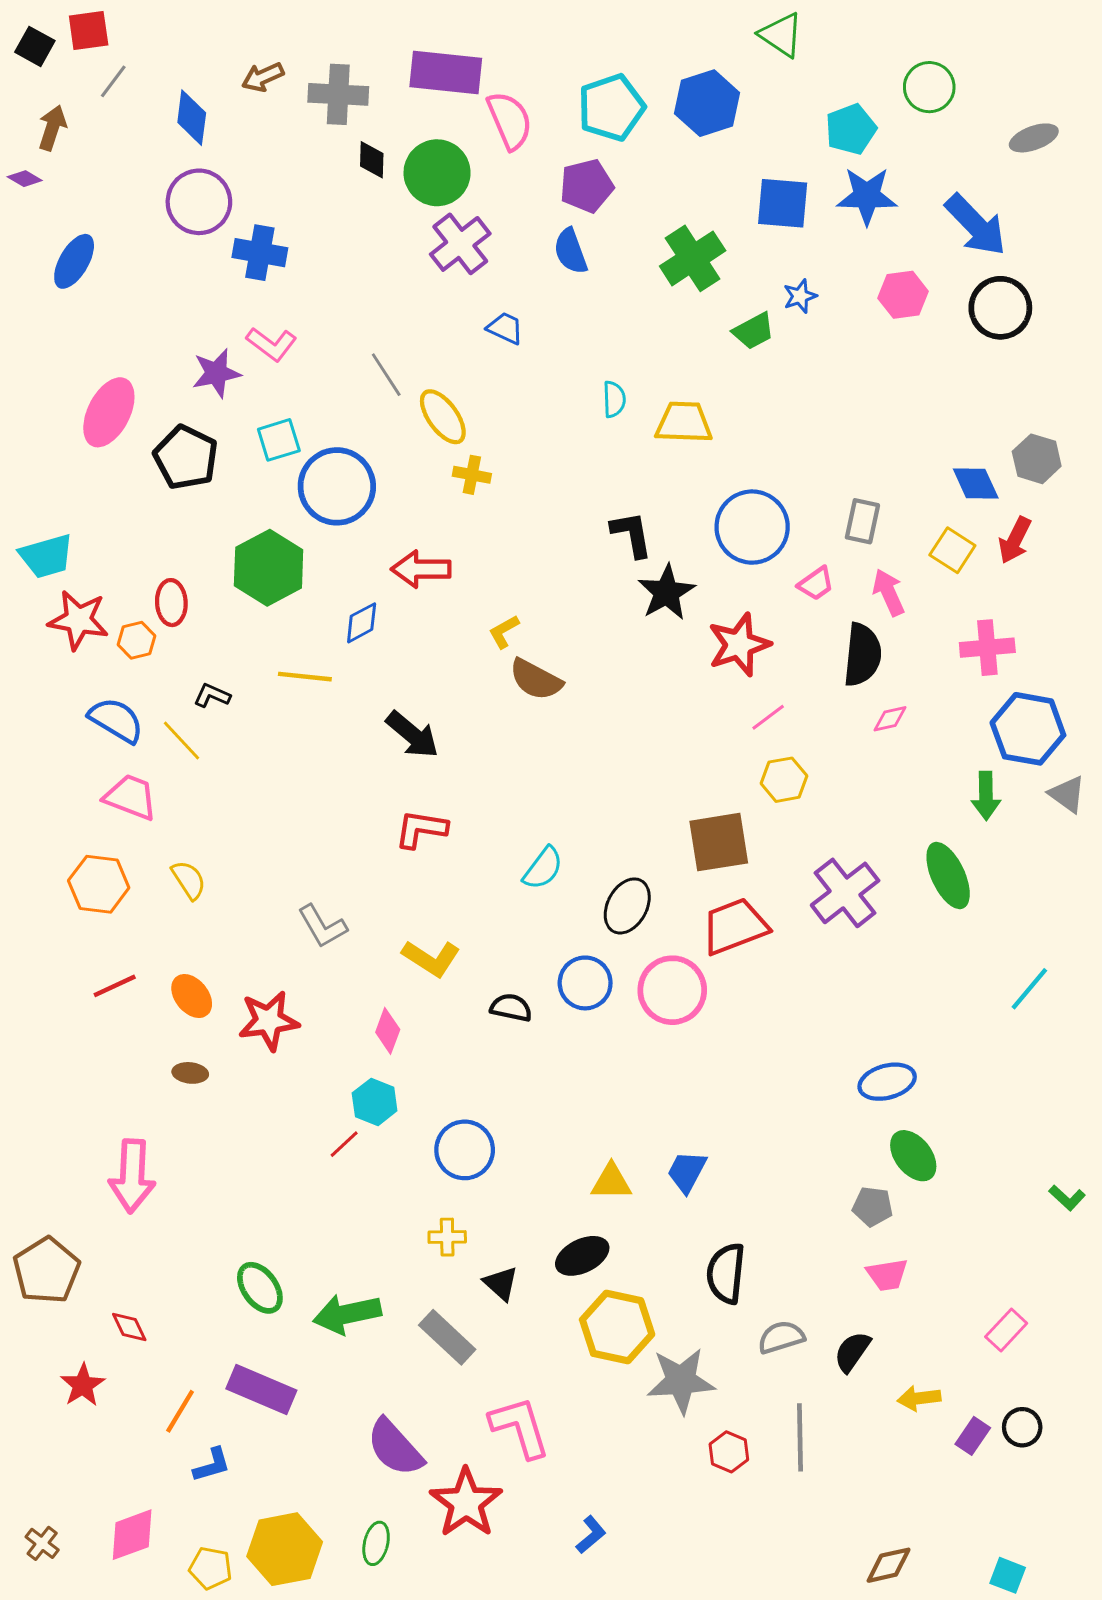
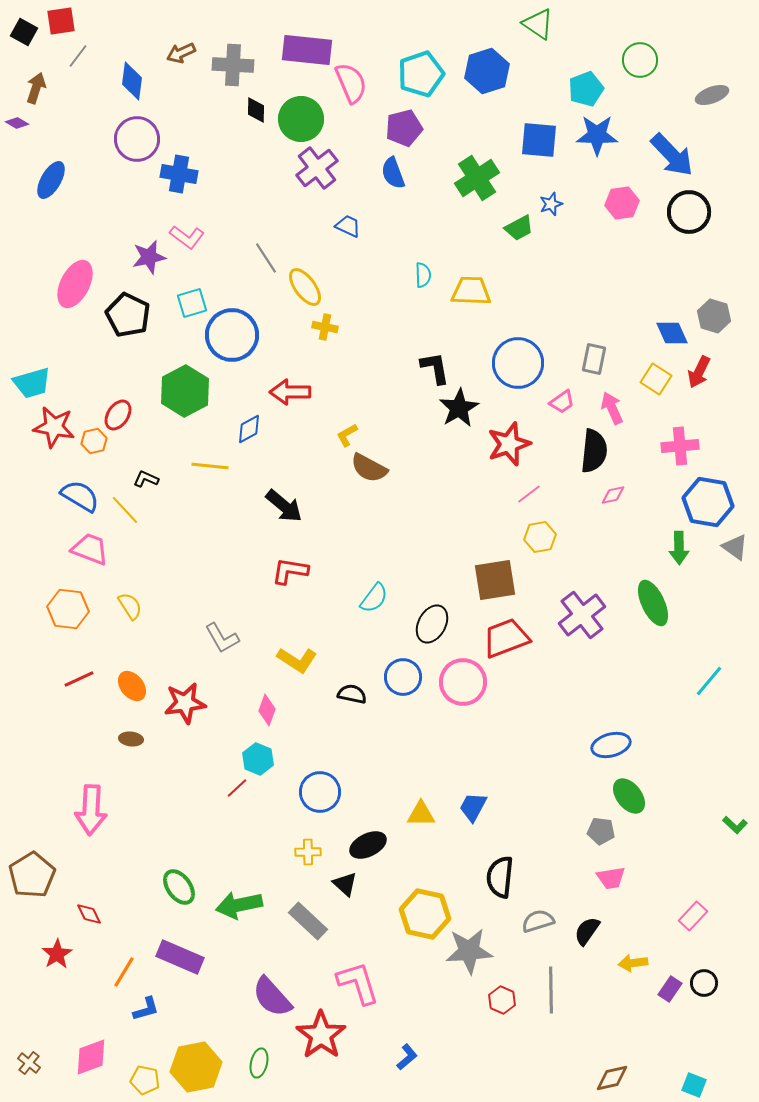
red ellipse: (171, 603) -> (118, 415), turned 36
black ellipse: (582, 1256) -> (368, 845), moved

